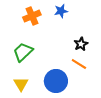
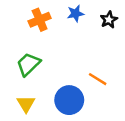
black star: (81, 44) -> (109, 20), moved

